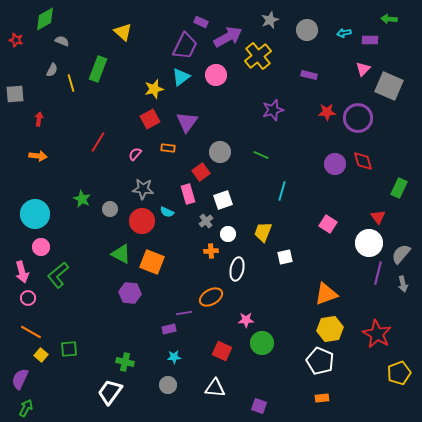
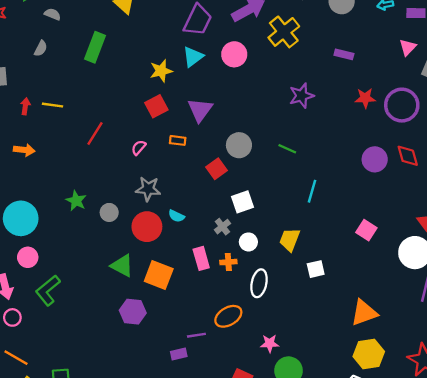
yellow line: (71, 83) -> (53, 105), moved, turned -66
pink rectangle: (188, 194) -> (201, 258), moved

